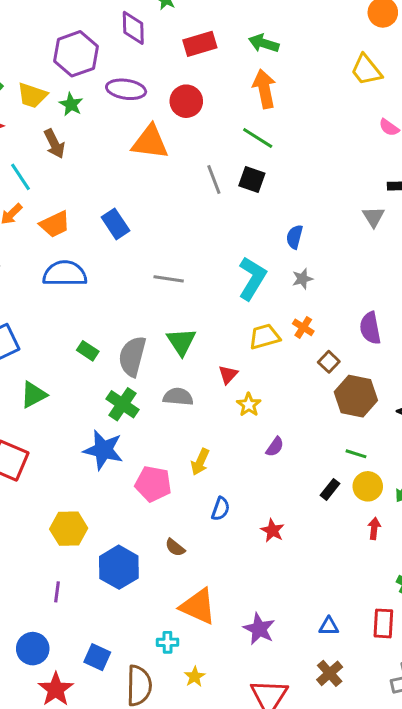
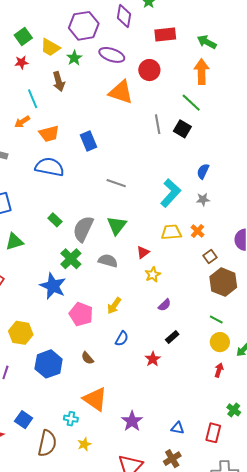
black rectangle: (330, 489) -> (172, 337), moved

